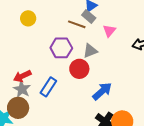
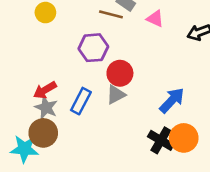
pink triangle: (109, 31) -> (155, 19), turned -40
gray triangle: (90, 51) -> (116, 95), moved
blue arrow: (102, 91) -> (172, 100), moved

